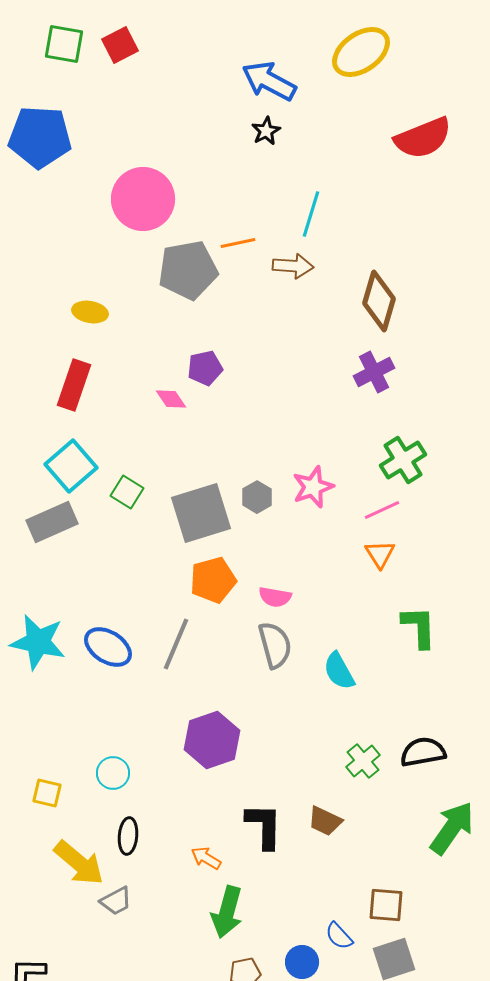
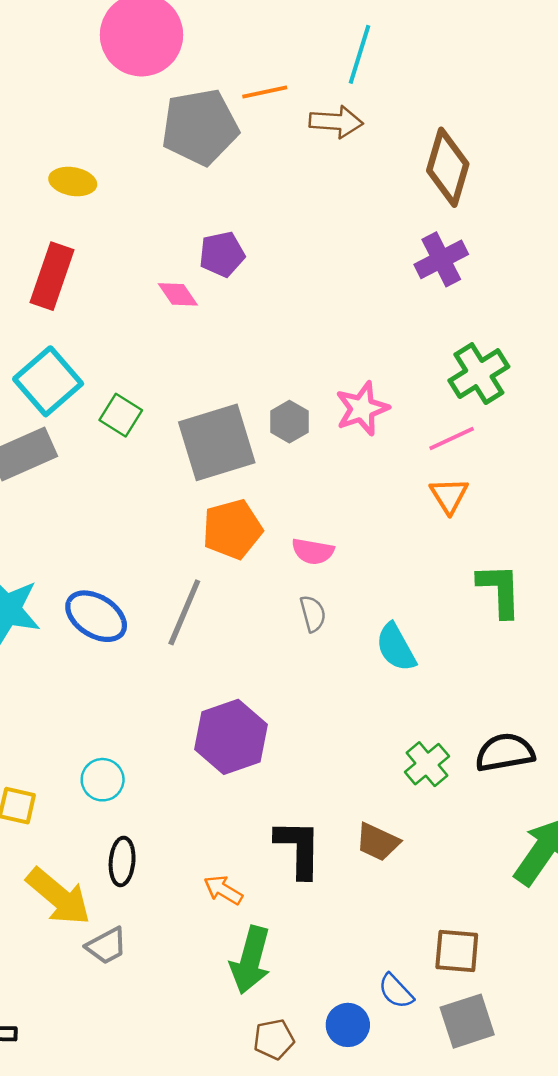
gray semicircle: (275, 645) -> (313, 614), size x0.6

